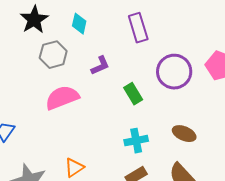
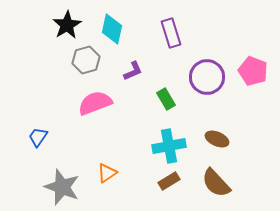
cyan diamond: (79, 24) -> (112, 29), size x1.4
cyan cross: (136, 141) -> (169, 146), size x1.4

